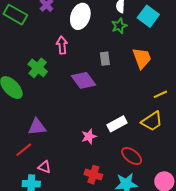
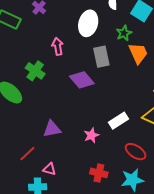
white ellipse: (80, 16) -> (88, 23), moved
green star: (119, 26) -> (124, 33), moved
gray rectangle: (105, 59) -> (101, 57), size x1.5
purple triangle: (37, 127) -> (52, 129), moved

